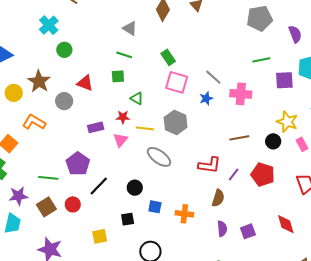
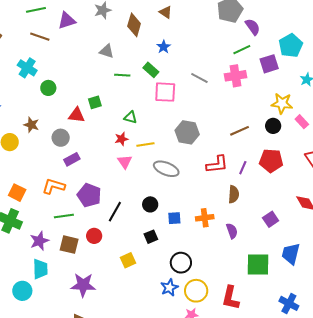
purple semicircle: (295, 34) -> (253, 27), moved
green line: (124, 55) -> (122, 75), moved
green square: (118, 76) -> (95, 102), moved
brown star: (39, 81) -> (31, 125), size x0.7
pink cross: (241, 94) -> (236, 76), moved
blue star: (206, 98) -> (164, 47), moved
orange L-shape: (34, 122) -> (54, 186), moved
gray hexagon: (176, 122) -> (187, 132), moved
purple rectangle: (96, 127) -> (72, 159), moved
brown square: (46, 207) -> (69, 245), turned -30
purple semicircle: (222, 229) -> (232, 231), moved

